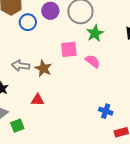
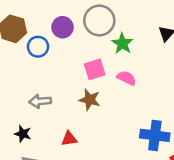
brown star: (43, 68) -> (90, 100), moved
blue cross: (106, 111) -> (155, 135), size x1.6

